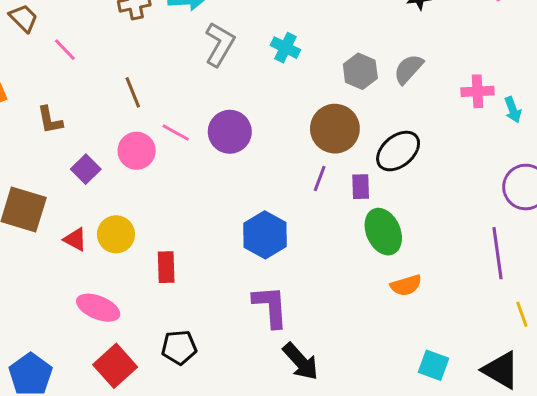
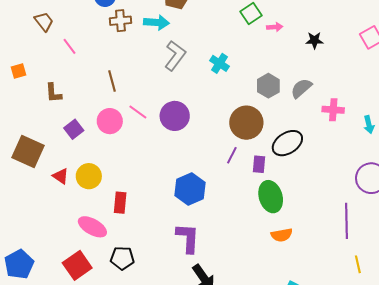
pink cross: (477, 91) -> (333, 110), moved
pink ellipse: (98, 308) -> (92, 227), moved

